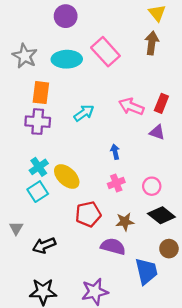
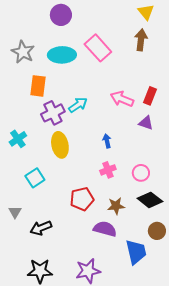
purple cross: (38, 122) -> (53, 113), moved, turned -30
cyan cross: (39, 167) -> (18, 139), moved
yellow ellipse: (67, 176) -> (60, 145), moved, turned 35

